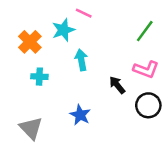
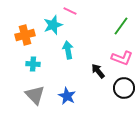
orange cross: (30, 42) -> (25, 35), turned 30
gray triangle: (31, 128) -> (35, 95), moved

